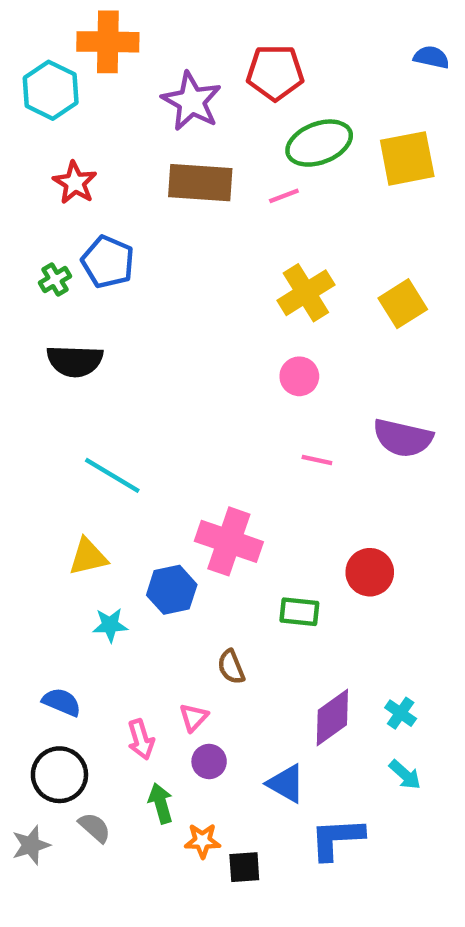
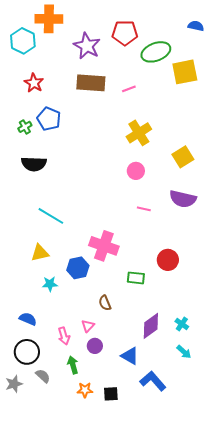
green ellipse: (319, 143) -> (156, 52), moved
yellow square: (403, 304) -> (183, 157), moved
blue L-shape: (337, 839) -> (153, 381), turned 52
orange star: (202, 841) -> (85, 390), moved

